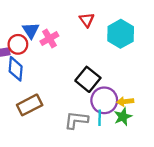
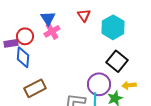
blue triangle: (31, 30) -> (48, 18), moved
black square: (88, 79) -> (117, 61), moved
yellow arrow: (125, 101) -> (129, 85), moved

